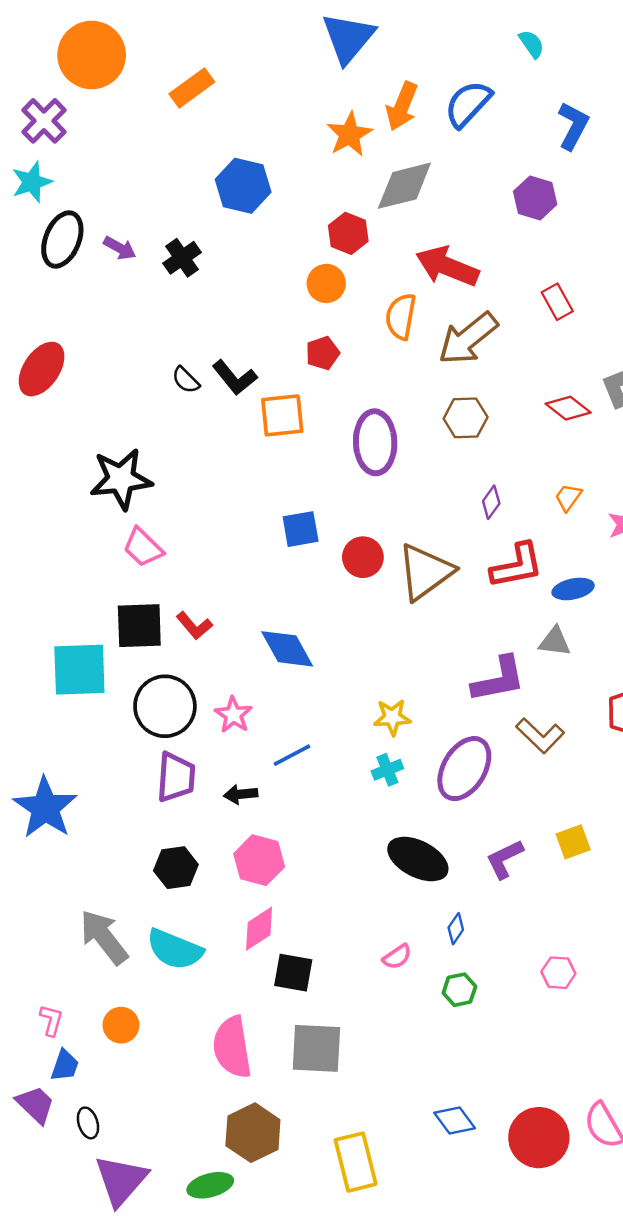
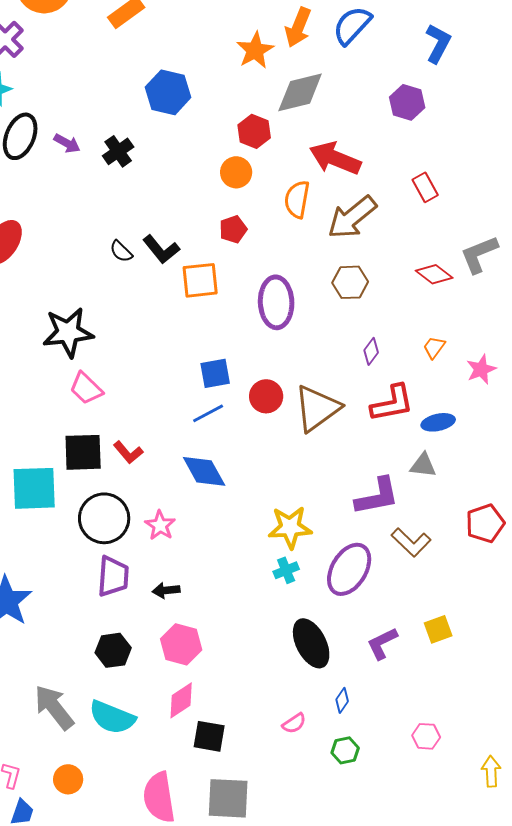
yellow star: (392, 717) -> (290, 527), size x1.4
blue line: (292, 755) -> (208, 413), moved
black ellipse: (418, 859) -> (311, 643), turned 36

